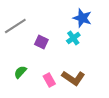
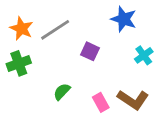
blue star: (82, 18) -> (124, 19), moved
cyan cross: (73, 38) -> (144, 55), moved

